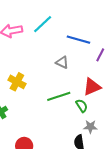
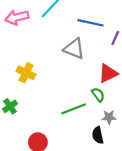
gray triangle: (62, 62) -> (74, 49), size x1.5
green line: (59, 96) -> (74, 109), moved

